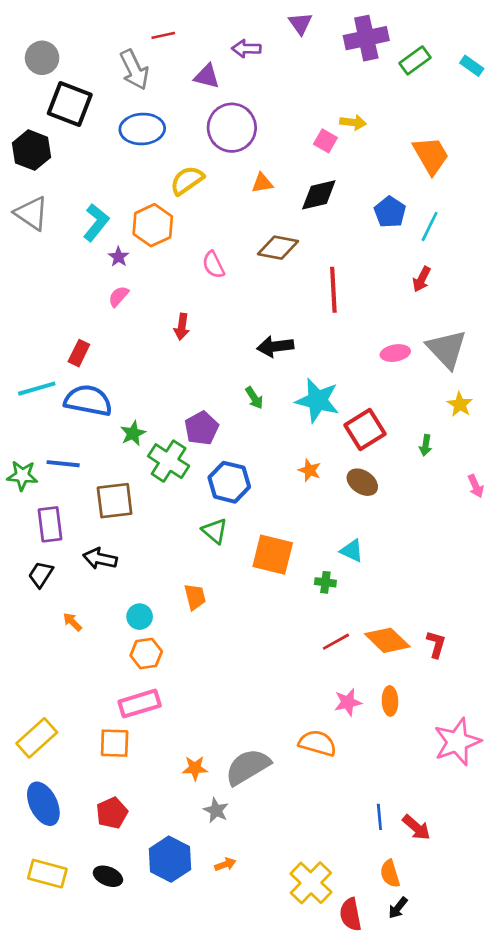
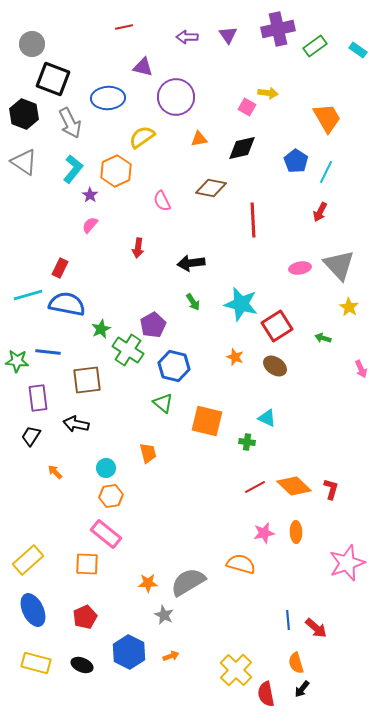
purple triangle: (300, 24) -> (228, 35), moved
gray arrow: (134, 70) -> (70, 123), moved
purple triangle: (207, 76) -> (143, 67), moved
black arrow: (275, 346) -> (191, 263), moved
green arrow: (426, 445) -> (323, 338), turned 98
pink rectangle: (140, 704) -> (106, 534), turned 56

